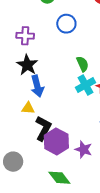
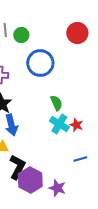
blue circle: (66, 24) -> (40, 63), size x1.4
cyan cross: (86, 85) -> (59, 124), turned -30

